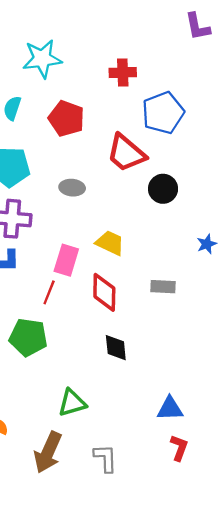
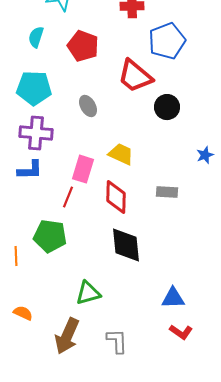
gray ellipse: (72, 188) -> (88, 106), turned 55
black diamond: (116, 348) -> (126, 245), size x1.5
red L-shape: (179, 448) -> (181, 332), turned 105

